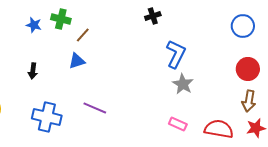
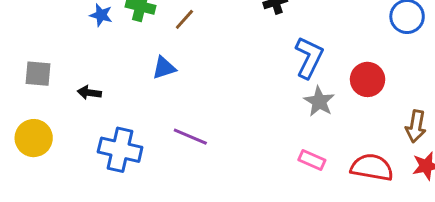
brown line: (83, 35) -> (184, 19), moved
red circle: (248, 69) -> (368, 79), moved
black arrow: (33, 71) -> (89, 93), moved, turned 91

